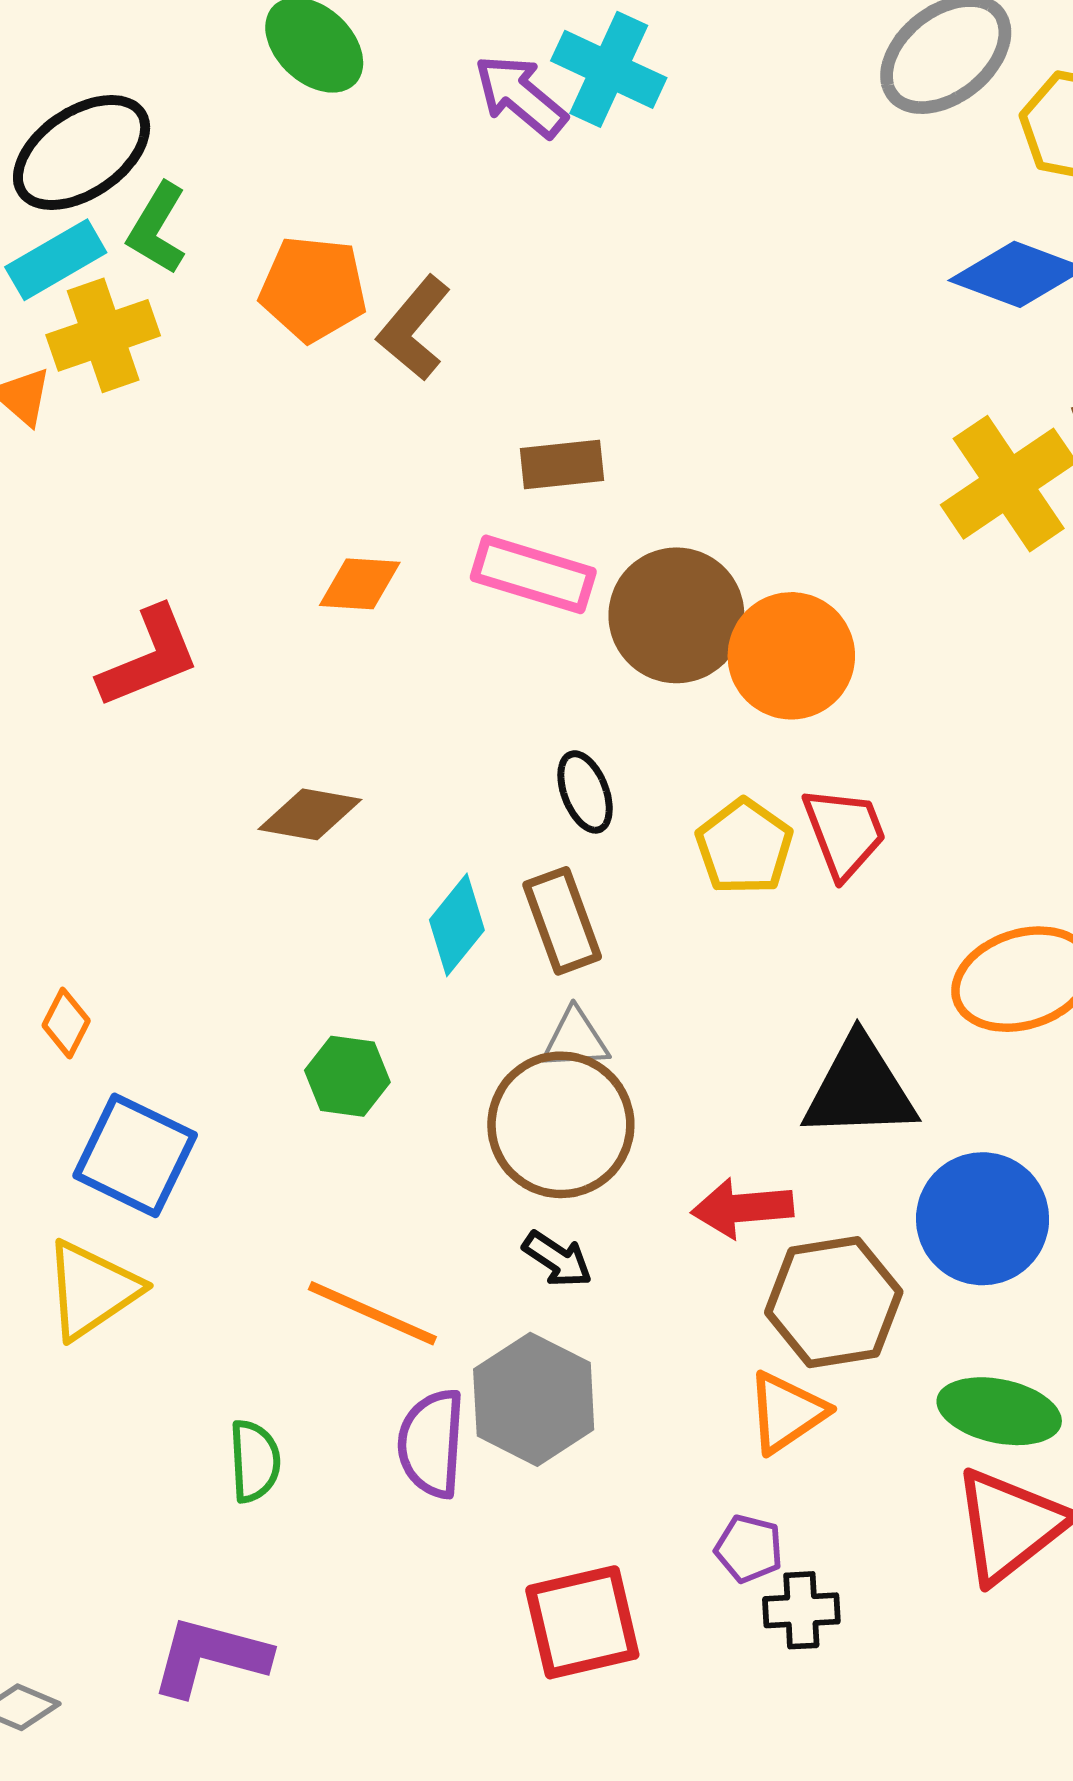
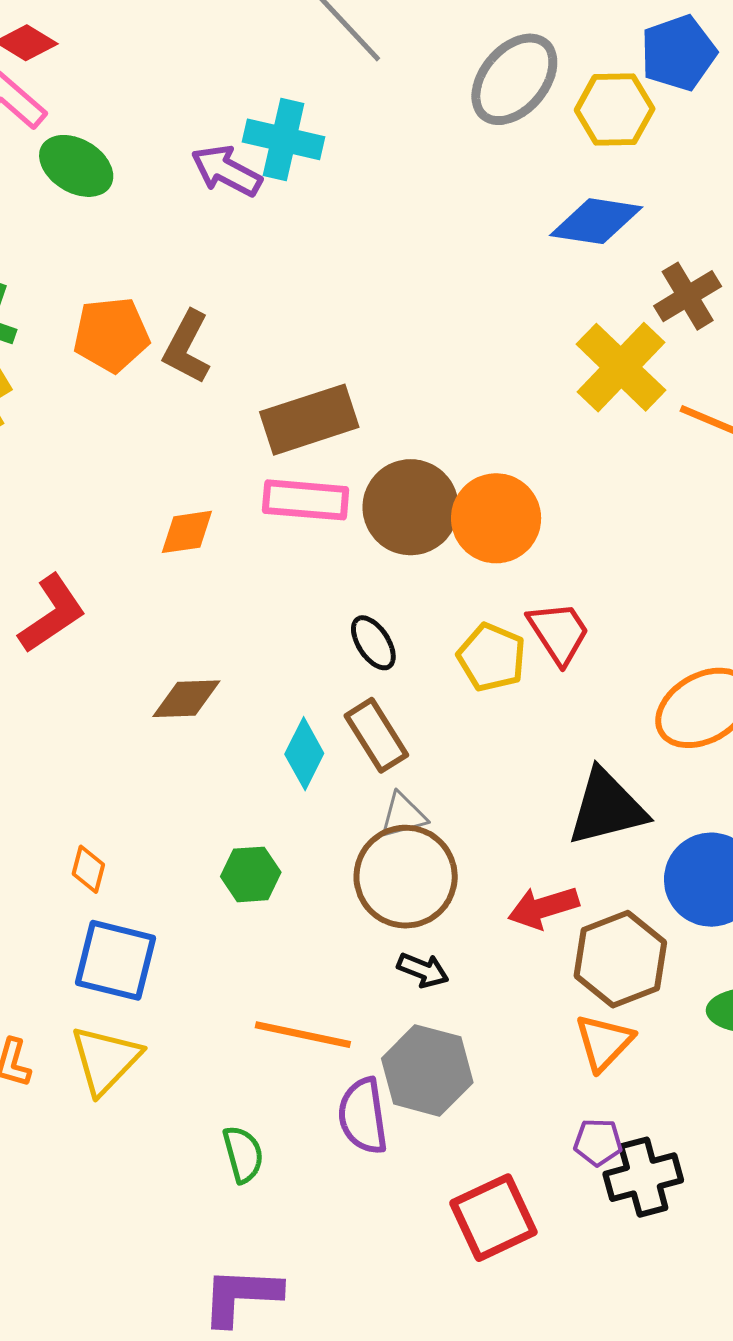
brown rectangle: (562, 464) -> (309, 420), size x1.6
orange diamond: (66, 1023) -> (88, 869), moved
black cross: (801, 1610) -> (643, 1177), size x1.4

